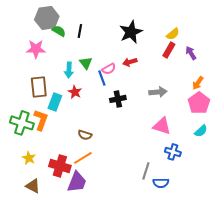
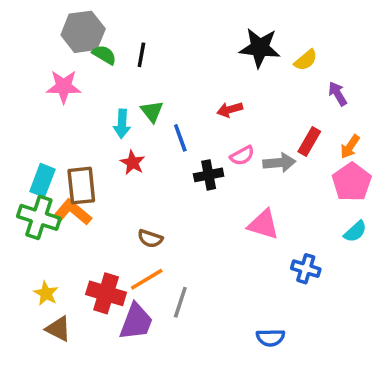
black star: (131, 32) -> (260, 48), moved, turned 30
red rectangle: (169, 50) -> (309, 141), moved
pink semicircle: (109, 69) -> (242, 156), moved
brown rectangle: (39, 87) -> (81, 186), moved
cyan rectangle: (55, 102) -> (42, 180), moved
orange L-shape: (41, 120) -> (72, 212), turned -70
pink triangle: (162, 126) -> (263, 224), moved
yellow star: (29, 158) -> (46, 293), moved
gray line: (146, 171) -> (180, 302), moved
blue semicircle: (161, 183) -> (270, 338), moved

